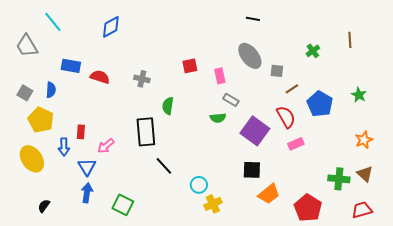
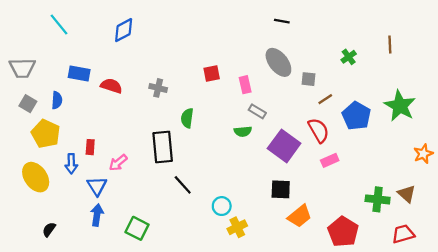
gray trapezoid: (27, 46) -> (22, 68), moved, turned -60
green star: (359, 95) -> (400, 106), size x1.8
orange star: (364, 140) -> (423, 154), moved

